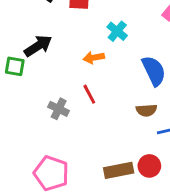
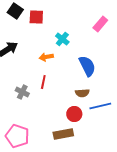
red line: (89, 94) -> (43, 82), turned 40
red circle: (149, 166) -> (74, 114), moved

